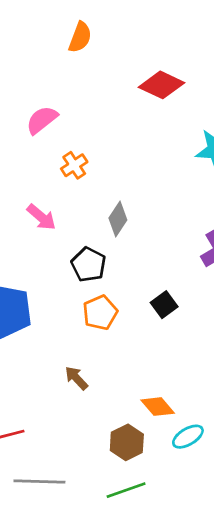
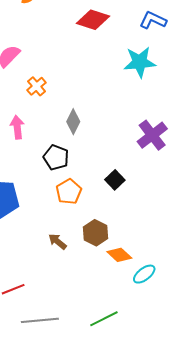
pink arrow: (41, 217) -> (17, 127), turned -130
brown hexagon: (127, 442) -> (95, 233), moved

